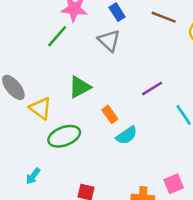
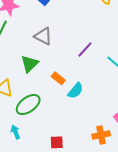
gray triangle: (109, 41) -> (43, 36), moved
cyan arrow: (33, 176) -> (15, 132), moved, turned 136

